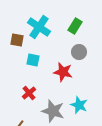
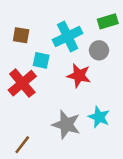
green rectangle: (75, 26) -> (108, 21), moved, turned 42
cyan cross: (39, 27) -> (68, 37), moved, turned 30
red cross: (29, 93) -> (22, 83), moved, size x1.6

